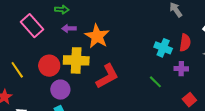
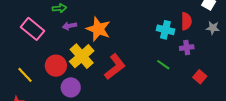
yellow cross: (76, 60) -> (82, 56), turned -35

